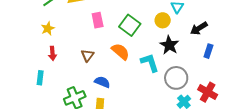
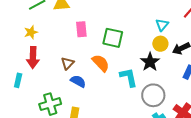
yellow circle: (163, 20) -> (160, 44), moved
green square: (130, 25) -> (113, 38), turned -30
red arrow: (52, 53) -> (33, 58), size x1.5
blue semicircle: (102, 82) -> (78, 81), moved

